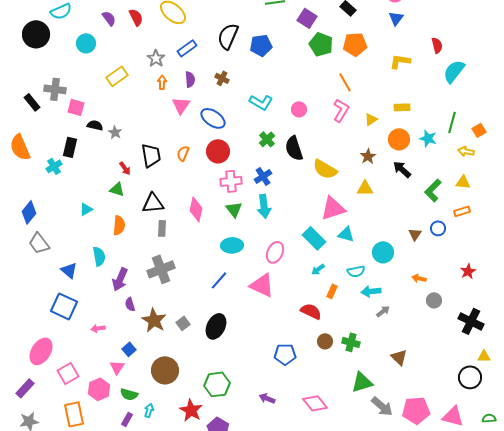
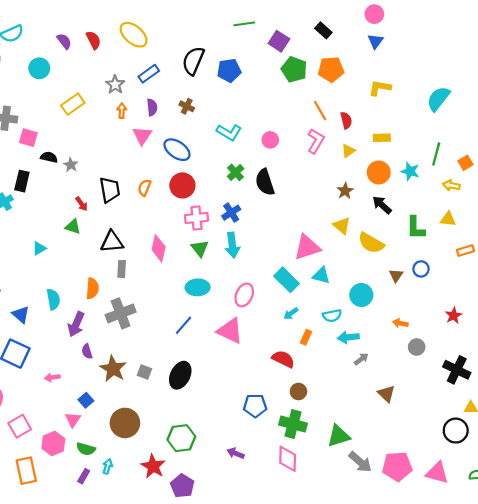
red semicircle: (437, 45) -> (346, 120), moved
yellow semicircle: (325, 169) -> (371, 243), moved
yellow triangle: (365, 188) -> (342, 226), turned 42
green L-shape: (433, 190) -> (416, 228), turned -45
orange rectangle: (462, 211) -> (465, 251), moved
orange semicircle: (119, 225) -> (92, 288), moved
gray square: (183, 323) -> (144, 372), turned -32
green cross: (351, 342) -> (293, 424), moved, size x1.4
brown triangle: (399, 357) -> (386, 394), moved
pink diamond: (315, 403) -> (288, 459), turned 40

